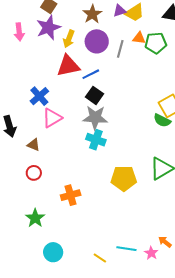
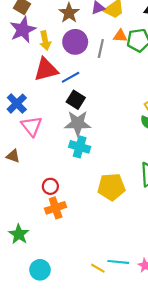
yellow arrow: (69, 39) -> (45, 41), turned -30
pink triangle: (52, 118) -> (32, 126), turned -35
red circle: (34, 173) -> (50, 186), moved
yellow line: (100, 258) -> (98, 268), moved

